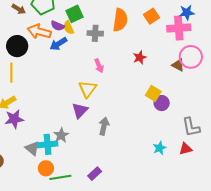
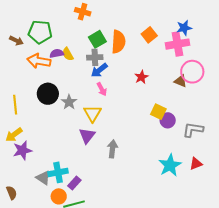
green square: (74, 14) -> (97, 39), moved
purple semicircle: (58, 26) -> (57, 53), turned 152
blue arrow: (58, 44) -> (99, 70), moved
black circle: (17, 46) -> (48, 94), moved
gray L-shape: (191, 127) -> (193, 130), moved, turned 115
gray star: (61, 135) -> (69, 102), moved
cyan star: (160, 148) -> (170, 165), size x1.6
purple rectangle: (95, 174) -> (74, 183), moved

